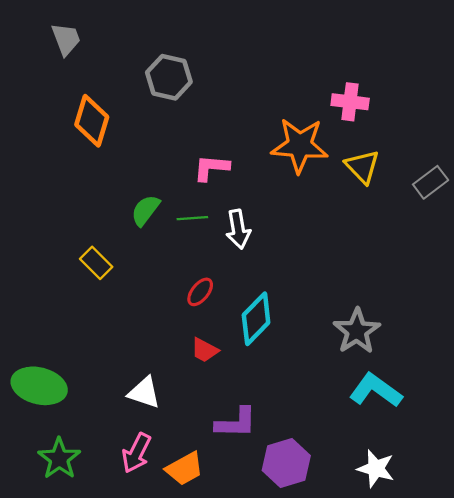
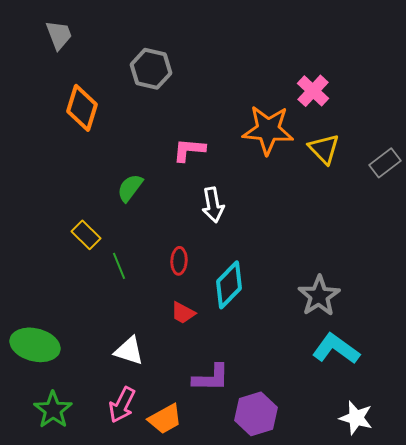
pink cross: (350, 102) -> (313, 91), turned 36
green line: (192, 218) -> (119, 266), moved, turned 72
red ellipse: (200, 292) -> (179, 261), turned -36
white star: (376, 469) -> (356, 418), moved

